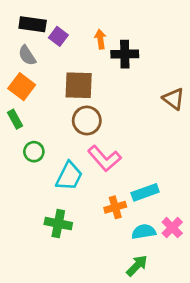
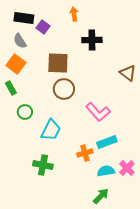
orange arrow: (100, 39) -> (74, 14), moved
pink L-shape: (104, 158) -> (98, 112), moved

